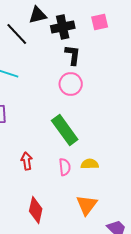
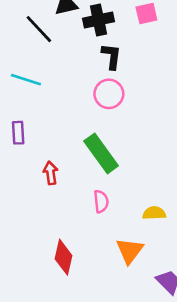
red arrow: (27, 161) -> (51, 173), moved
yellow semicircle: (90, 164) -> (154, 213), moved

